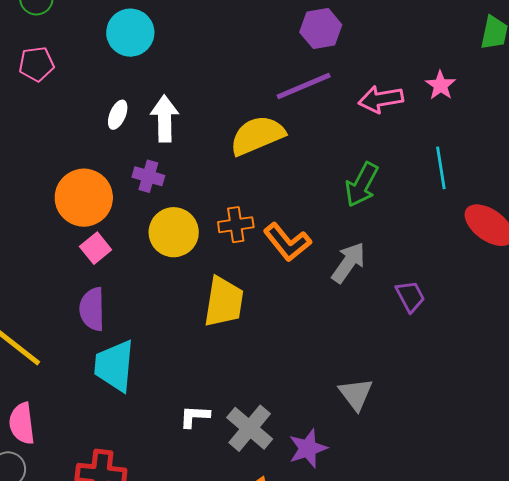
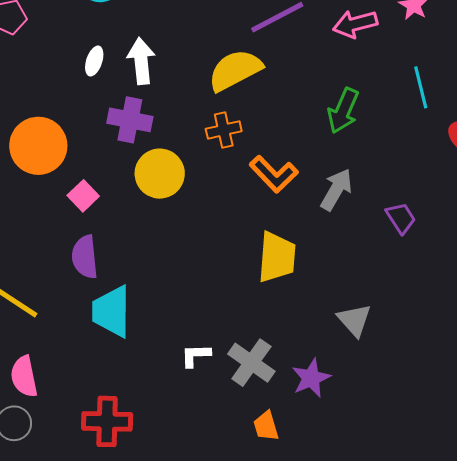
purple cross: (148, 176) -> (130, 120), size x1.4
orange circle: (84, 198) -> (38, 146), moved
orange cross: (236, 225) -> (224, 130), moved
yellow trapezoid: (224, 302) -> (277, 257), moved

